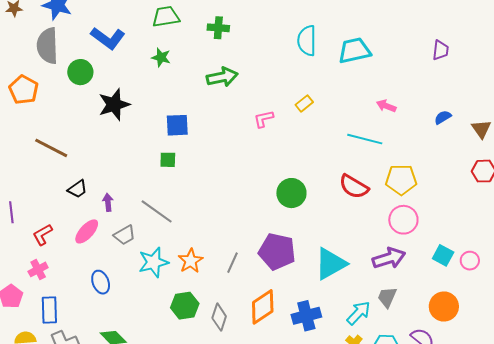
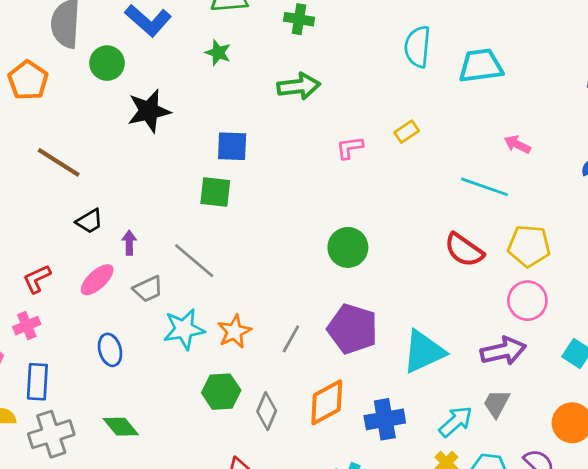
green square: (168, 160) -> (215, 192), size x1.4
green circle: (291, 193) -> (348, 247), moved

